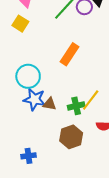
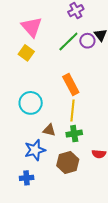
orange rectangle: (70, 54) -> (71, 84), turned -65
blue star: (34, 99) -> (35, 150), moved, turned -30
yellow line: (91, 100) -> (72, 111), moved, turned -35

